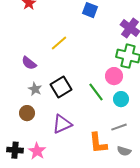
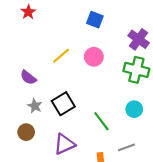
pink circle: (114, 76) -> (94, 57), moved
green line: (96, 92) -> (101, 121), moved
cyan circle: (121, 99) -> (134, 109), moved

